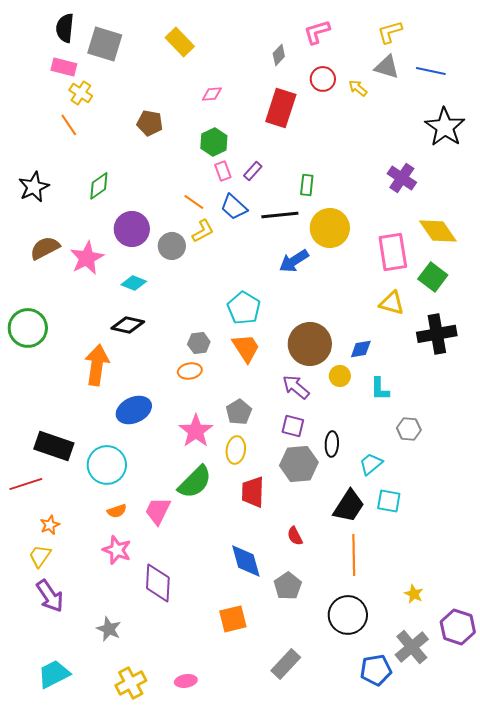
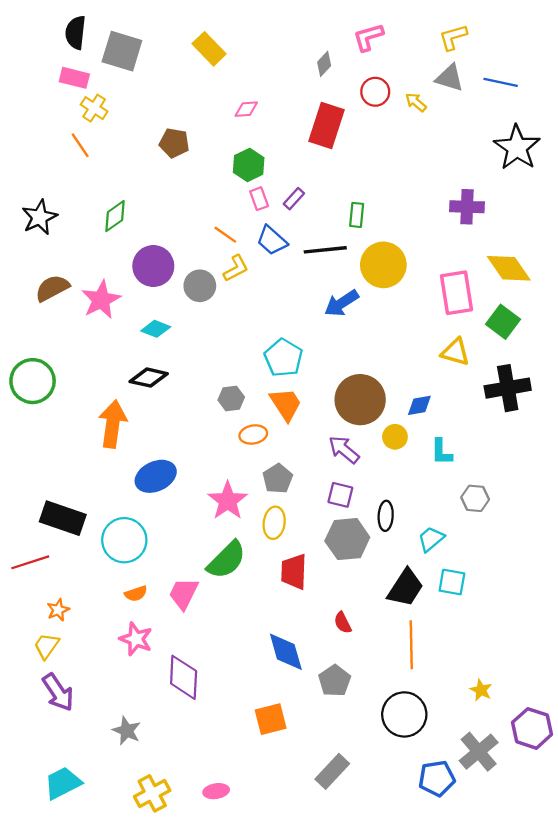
purple cross: (402, 178) -> (467, 207), turned -32
orange ellipse: (190, 371) -> (253, 434), moved

